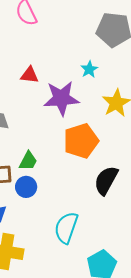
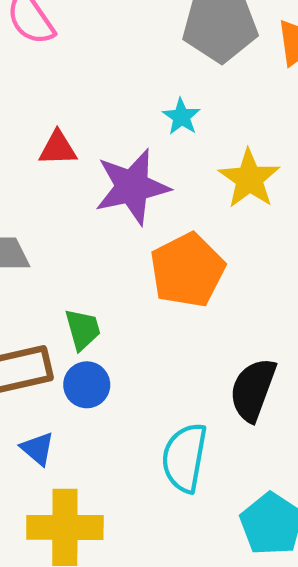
green trapezoid: (28, 161) -> (83, 329), turned -35
black semicircle: (106, 180) -> (253, 390), moved

